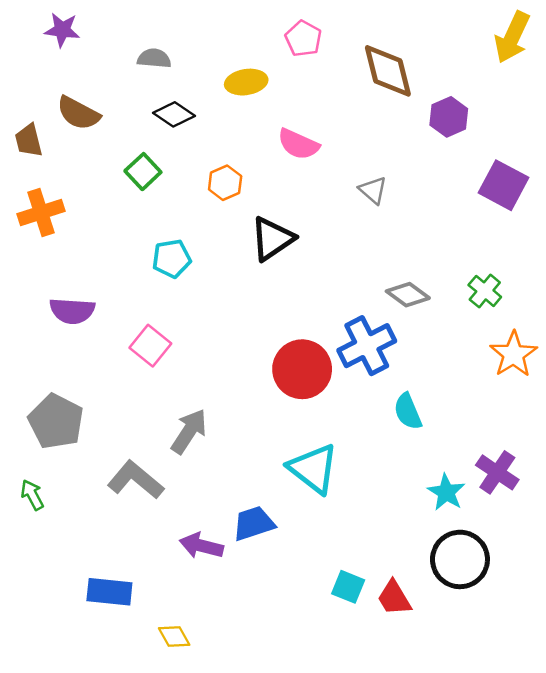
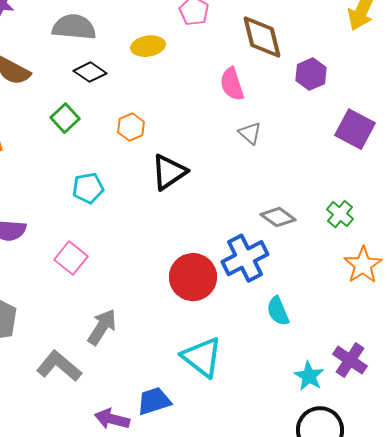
gray semicircle: (154, 58) -> (74, 27), size x1.6
pink semicircle: (298, 144) -> (232, 84), moved, turned 48

